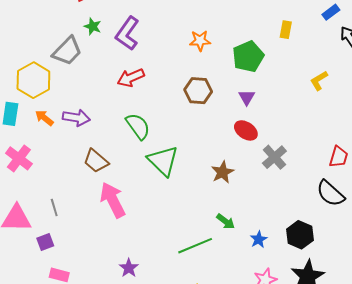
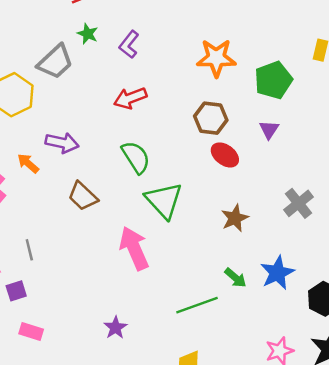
purple L-shape: (127, 33) -> (129, 44), size x0.7
orange star: (200, 41) -> (216, 58), size x1.5
orange arrow: (44, 118) -> (28, 163), moved
red ellipse: (246, 130) -> (225, 155), moved
pink arrow: (113, 200) -> (134, 248), moved
blue star: (259, 239) -> (277, 273), moved, size x1.6

